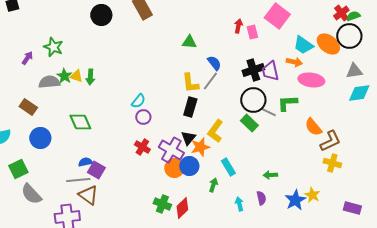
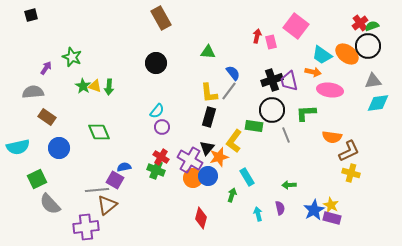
black circle: (101, 15) -> (156, 63), moved
gray semicircle: (49, 82) -> (33, 92), moved
gray line: (268, 112) -> (286, 135), moved, turned 42
green rectangle: (249, 123) -> (254, 126), moved, turned -36
orange semicircle: (313, 127) -> (332, 137), turned -42
blue semicircle: (85, 162) -> (124, 167), moved
brown triangle: (88, 195) -> (107, 205), turned 45
green cross: (162, 204) -> (156, 170), moved
red diamond: (182, 208) -> (201, 218), turned -30
purple rectangle: (352, 208) -> (332, 218), moved

